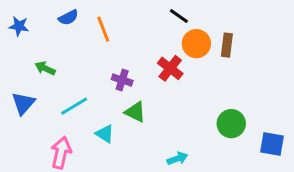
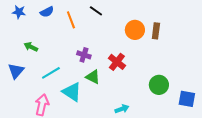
black line: (179, 16) -> (96, 11), moved
blue star: (19, 26) -> (19, 12), moved
red cross: (170, 68) -> (117, 62), moved
cyan triangle: (105, 134) -> (72, 92), size x1.5

